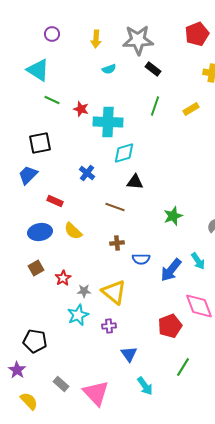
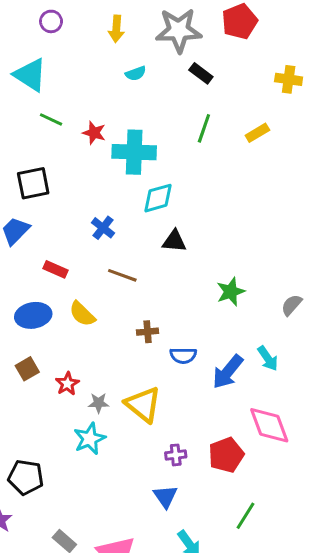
red pentagon: (197, 34) -> (240, 21), moved
brown line: (115, 207) -> (122, 275), moved
purple cross: (109, 326) -> (176, 455), moved

